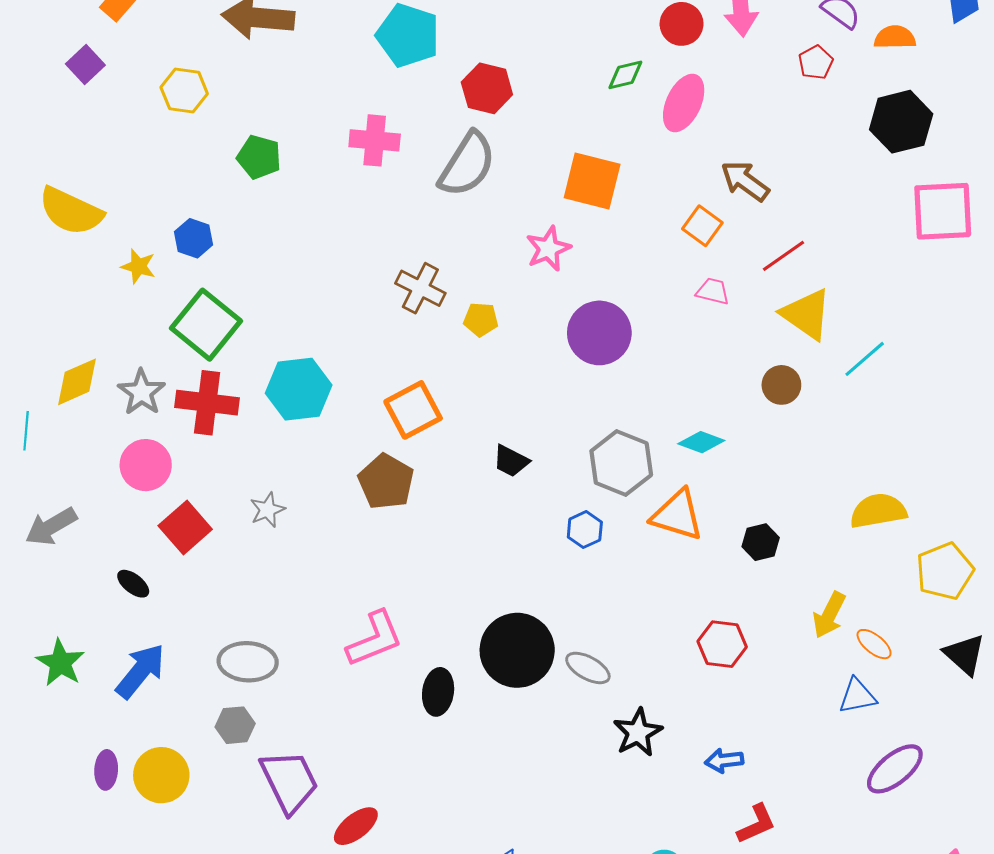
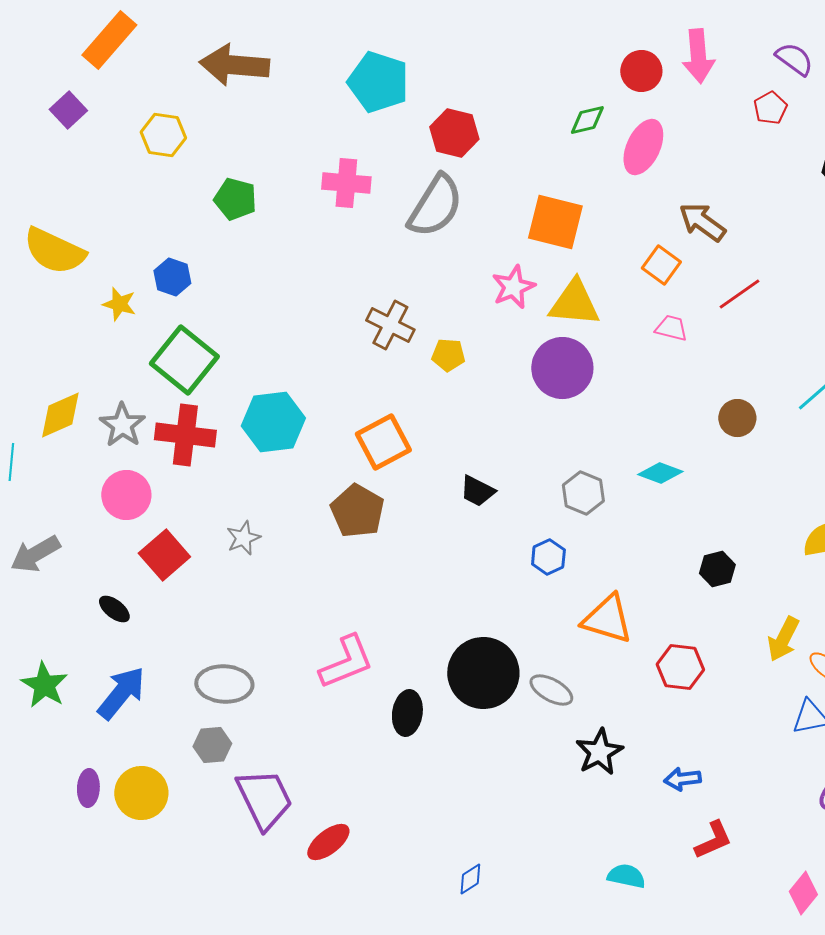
yellow triangle: (806, 314) -> (574, 303), moved, turned -30
gray hexagon: (621, 463) -> (583, 493), size x0.7
orange triangle: (677, 515) -> (607, 619), moved

